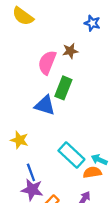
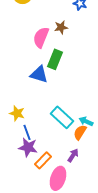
yellow star: (19, 140) -> (17, 113), moved
orange semicircle: (92, 172) -> (80, 132), turned -49

